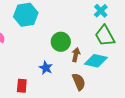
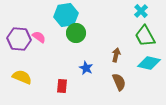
green circle: (61, 42) -> (76, 33), moved
cyan diamond: (96, 61) -> (149, 63), moved

